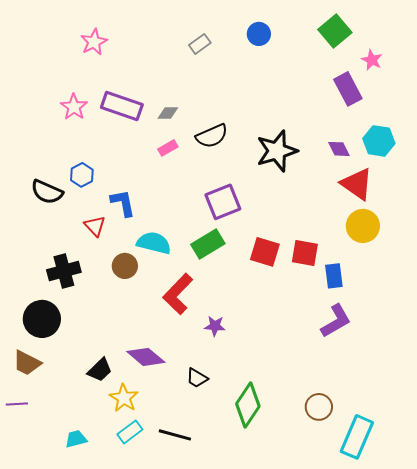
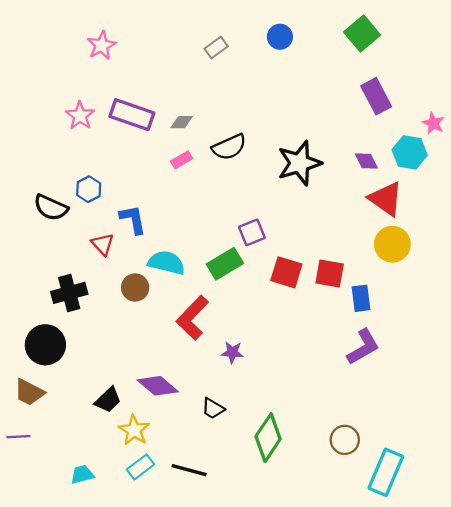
pink star: (372, 60) -> (433, 123), moved
purple square: (223, 202) -> (252, 232), moved, size x0.7

